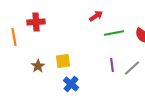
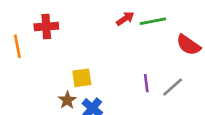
green line: (114, 33) -> (153, 21), moved
brown star: (38, 66) -> (67, 100), moved

